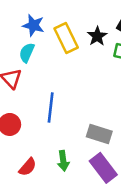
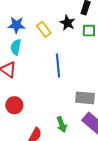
yellow rectangle: (66, 38) -> (44, 29), size x0.7
blue line: (51, 108) -> (58, 66), moved

